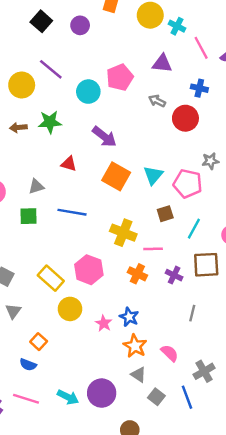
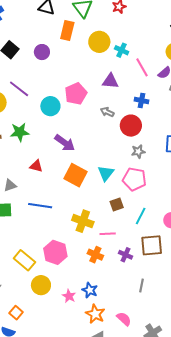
gray star: (210, 161) -> (138, 151), moved

